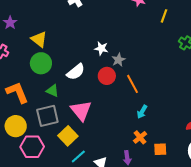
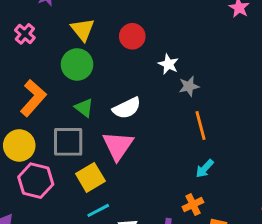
white semicircle: (76, 72) -> (127, 108), moved
red circle: (107, 76) -> (132, 36), moved
orange L-shape: (17, 92) -> (33, 98), turned 50

